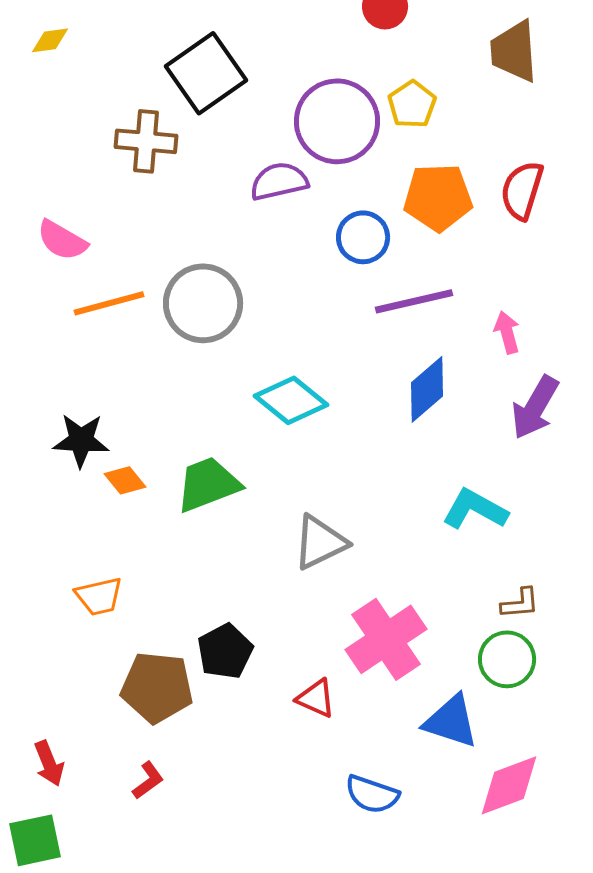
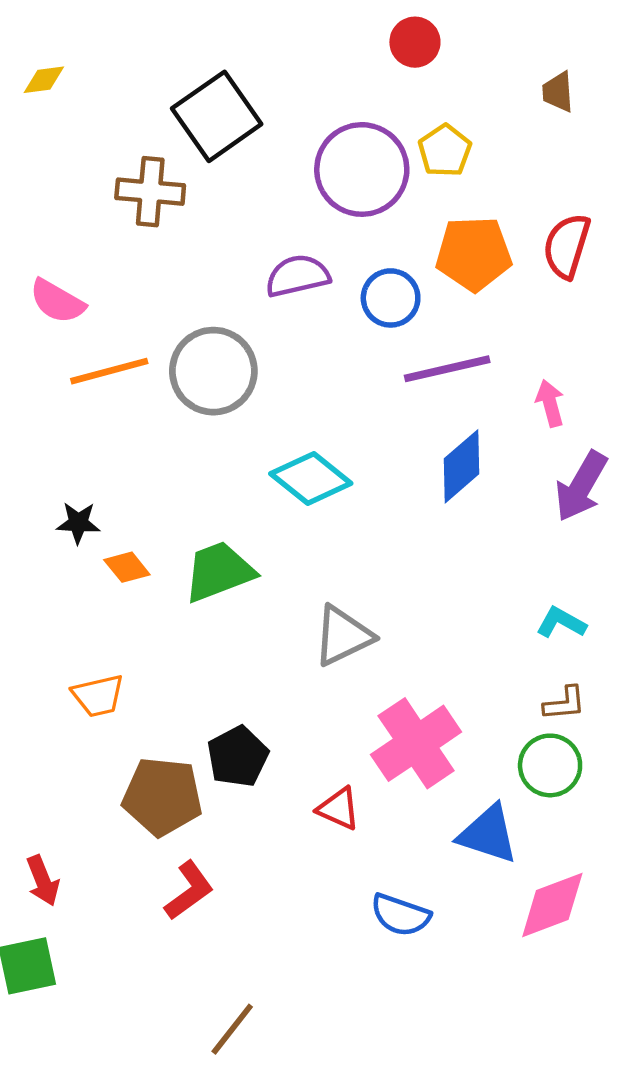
brown trapezoid: (514, 51) -> (558, 92), size x0.6
purple semicircle: (279, 181) -> (298, 276), moved
black star: (81, 440) -> (78, 523), size x0.7
cyan L-shape: (475, 509) -> (561, 623), moved, size x0.7
red L-shape: (148, 780) -> (189, 891), moved, size x1.4

